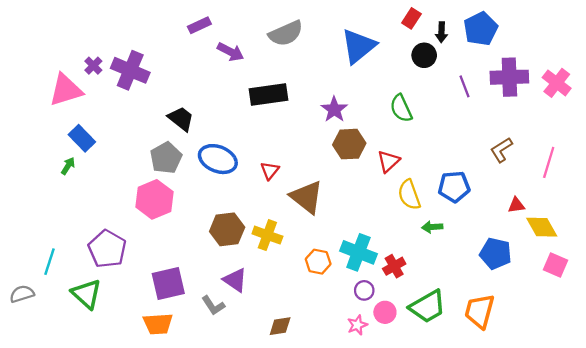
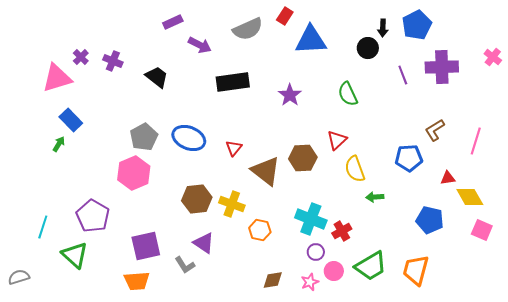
red rectangle: (411, 18) -> (285, 16), moved
blue triangle: (358, 46) -> (311, 40), turned 36
purple cross: (130, 70) -> (113, 61), size x0.6
pink cross: (557, 83) -> (493, 57), moved, size x0.7
black trapezoid: (181, 119) -> (157, 77), moved
brown hexagon: (349, 144) -> (303, 158), moved
blue pentagon: (454, 187) -> (409, 158), moved
orange hexagon: (318, 262) -> (260, 230), moved
gray semicircle: (22, 294) -> (19, 277), moved
brown diamond: (280, 326) -> (273, 280), moved

